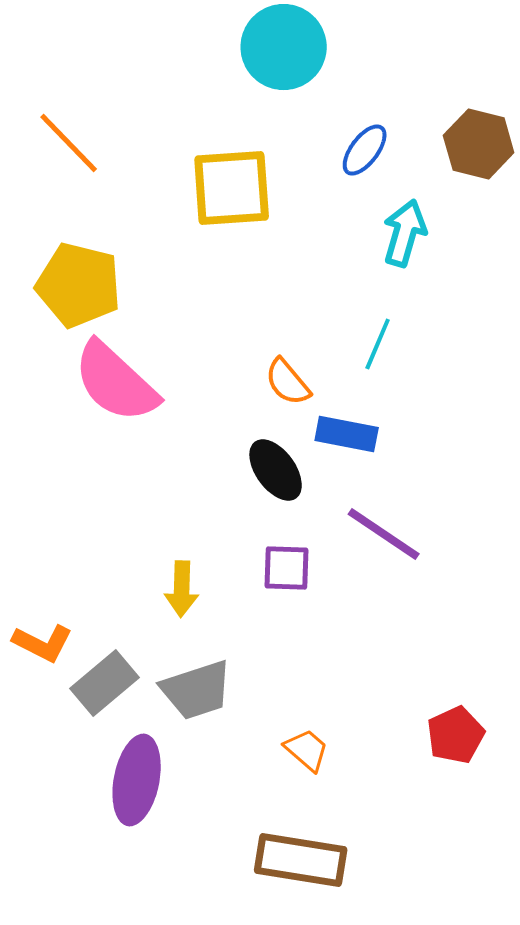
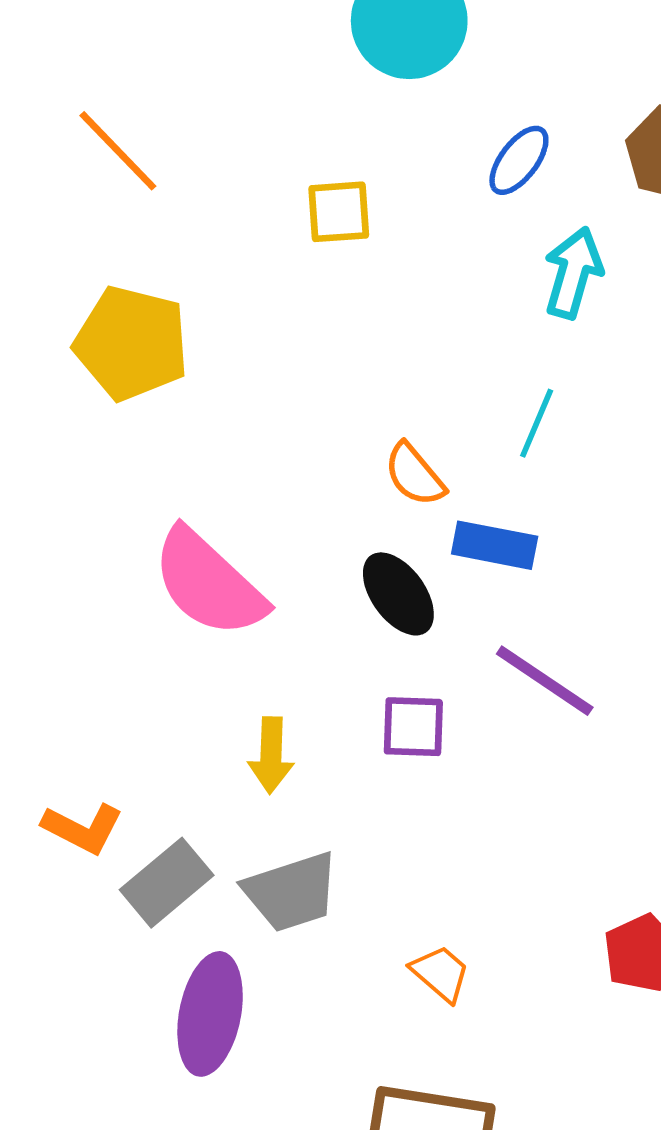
yellow square: (232, 188) -> (339, 212), size x0.6
pink semicircle: (116, 382) -> (209, 583), moved

